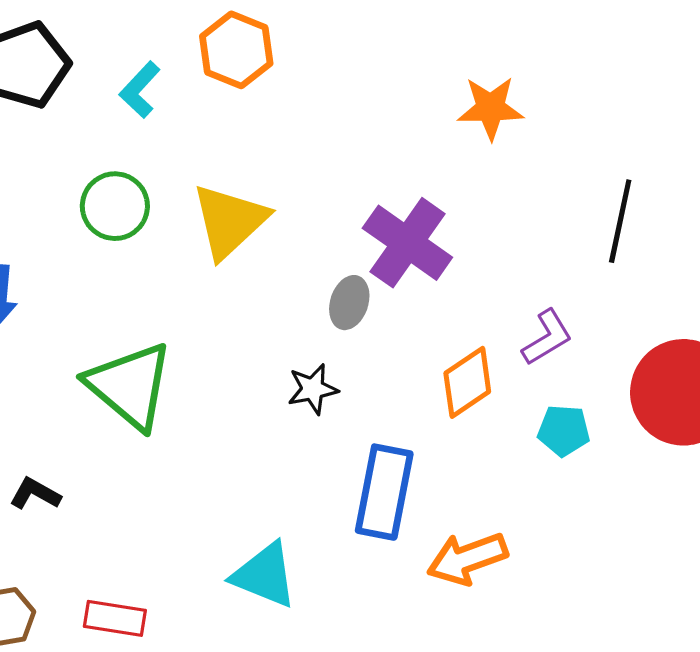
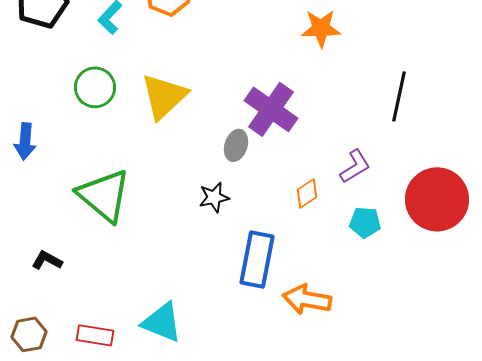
orange diamond: (467, 382) -> (307, 193), size x0.7
orange arrow: (467, 559) -> (307, 299), turned 30
cyan triangle: (264, 575) -> (162, 322), moved

